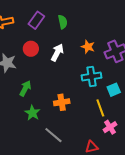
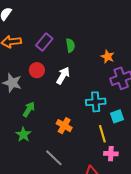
orange star: (88, 47) -> (108, 57), moved
orange cross: (62, 102) -> (64, 126), turned 35
green star: (32, 113) -> (23, 135), moved
pink cross: (110, 127) -> (111, 154), turned 32

